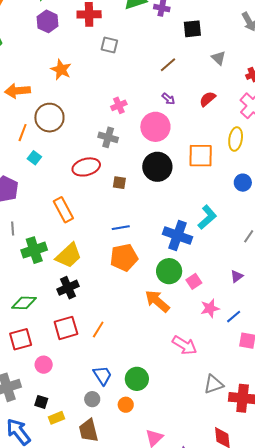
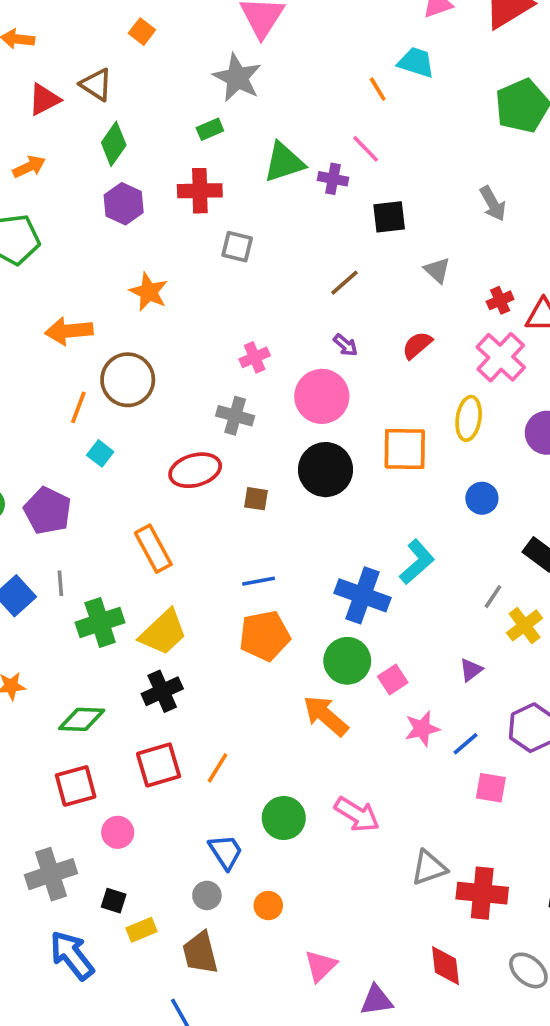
pink arrow: (185, 345) -> (357, 814), moved
green circle: (137, 379) -> (284, 818), moved

